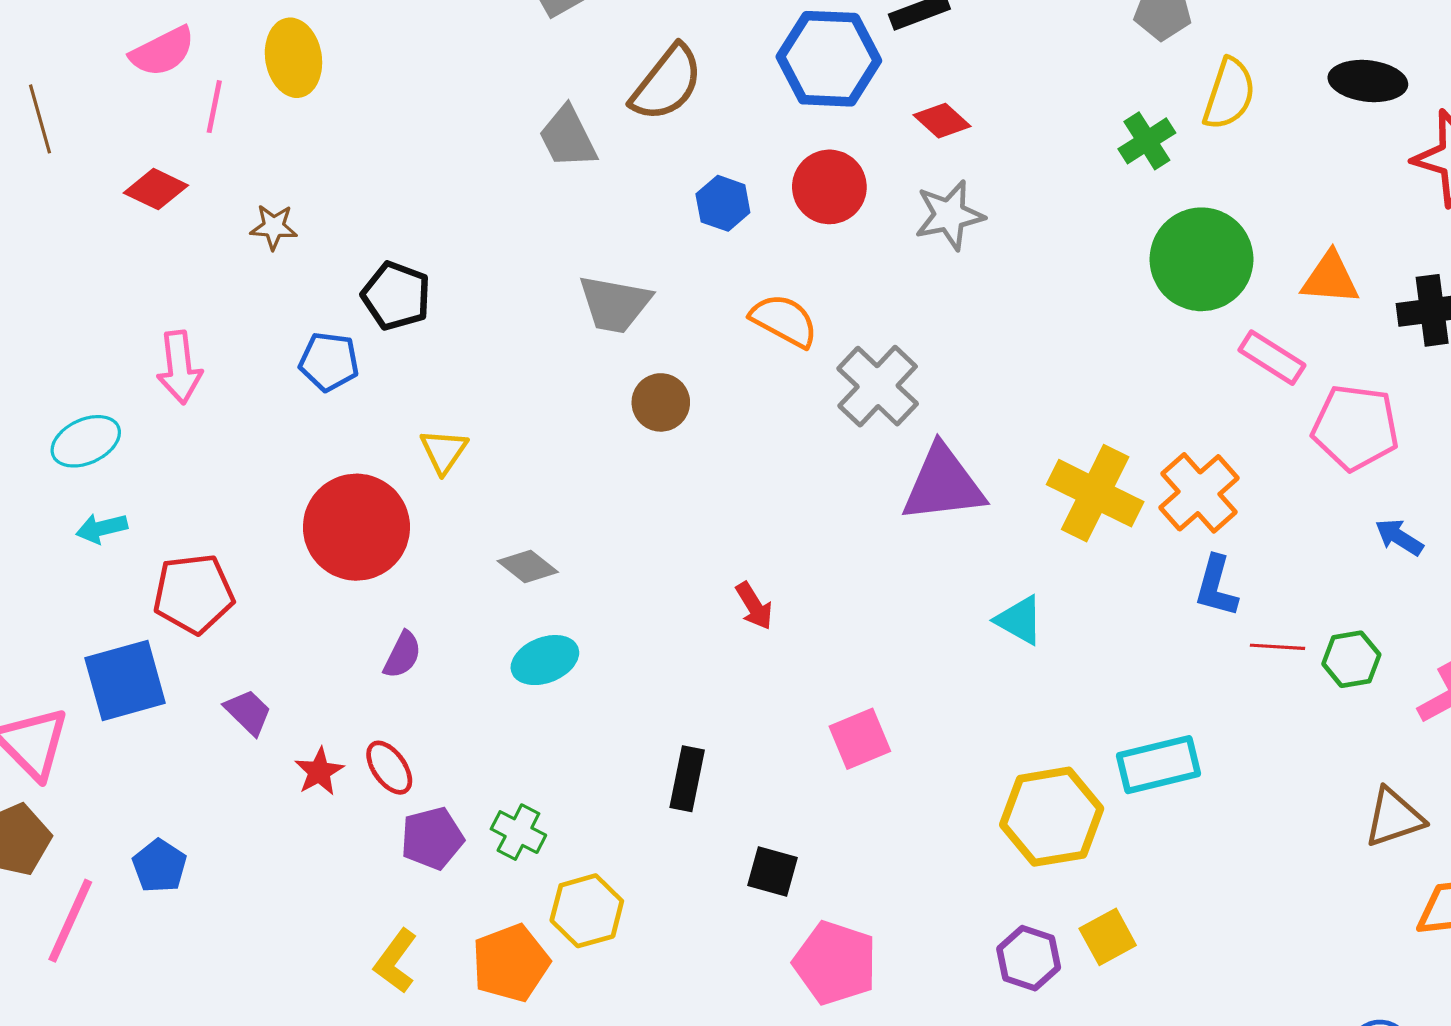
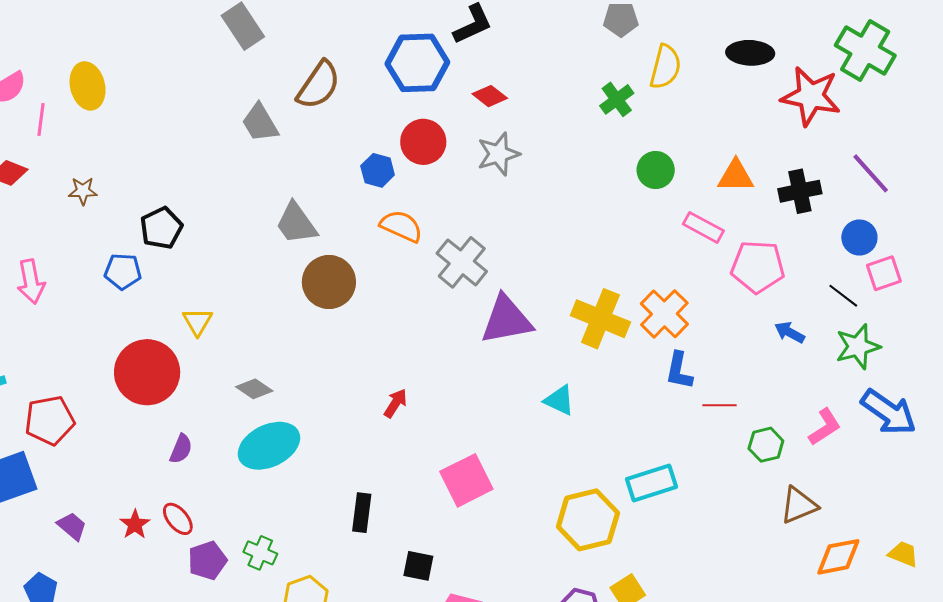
blue hexagon: (723, 203) -> (378, 170), moved
green circle: (1202, 259) -> (656, 170), size x0.6
black pentagon: (396, 296) -> (161, 228), turned 30
gray trapezoid: (615, 304) -> (296, 223), turned 48
brown circle: (661, 402) -> (329, 282), size x1.5
red arrow: (754, 606) -> (395, 403), turned -112
green hexagon: (1351, 659) -> (766, 445), moved
cyan ellipse: (545, 660) -> (269, 446), size x1.5
purple trapezoid: (248, 712) -> (72, 526), moved
pink square: (860, 739) -> (466, 480), size x1.4

